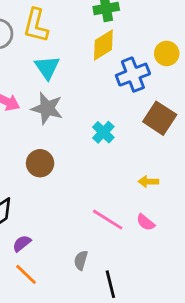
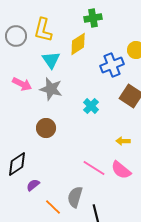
yellow diamond: (103, 45) -> (78, 44), moved
pink semicircle: (146, 222) -> (121, 170), size x1.5
gray semicircle: (81, 260) -> (75, 197), size x1.5
orange line: (26, 274) -> (53, 207), moved

